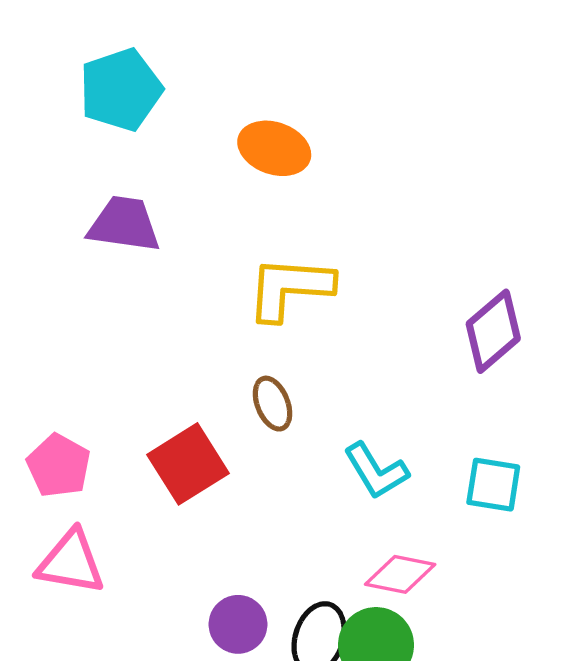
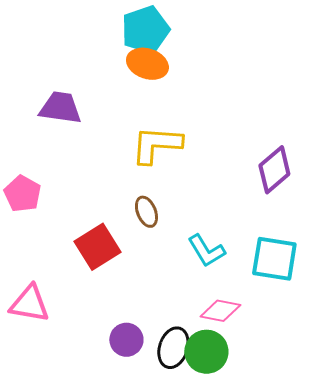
cyan pentagon: (121, 90) -> (145, 30), moved
pink pentagon: (59, 466) -> (22, 194), moved
cyan square: (493, 485) -> (274, 259), size x1.4

